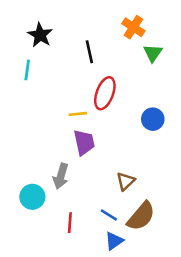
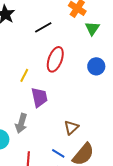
black line: (89, 52) -> (43, 27), turned 72
yellow line: (78, 114) -> (24, 75), moved, turned -56
blue circle: (153, 119) -> (96, 66), moved

